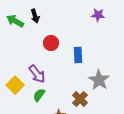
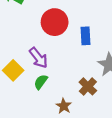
red circle: (51, 43) -> (55, 22), size x1.5

